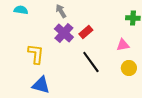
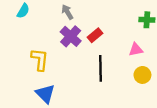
cyan semicircle: (21, 10) -> (23, 11), turned 112
black line: (91, 62) -> (100, 68), turned 35
blue triangle: (41, 85) -> (45, 94), turned 30

